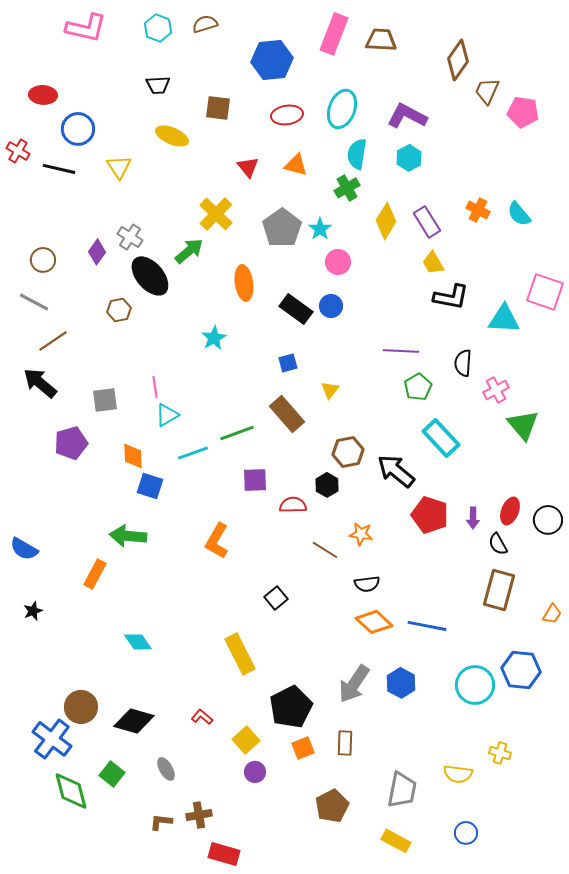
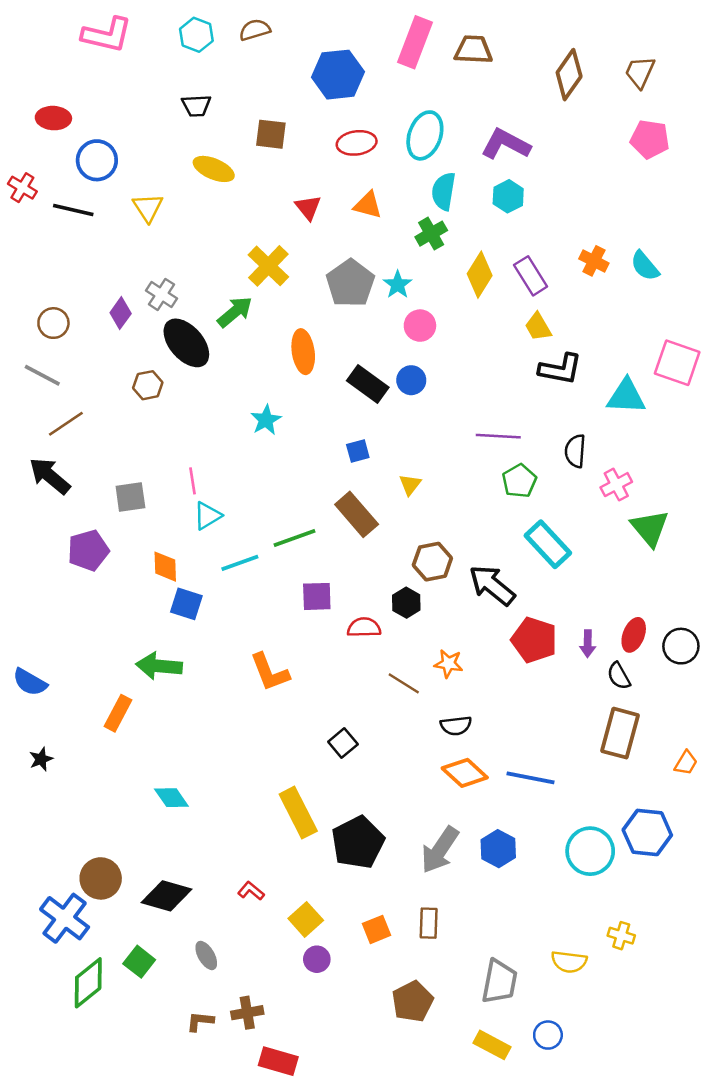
brown trapezoid: (487, 91) -> (640, 72), moved
orange L-shape: (217, 541) -> (270, 672), turned -51
black pentagon: (291, 707) -> (358, 842), moved
green diamond: (71, 791) -> (88, 983), turned 66
blue circle: (466, 833) -> (548, 1035), moved

